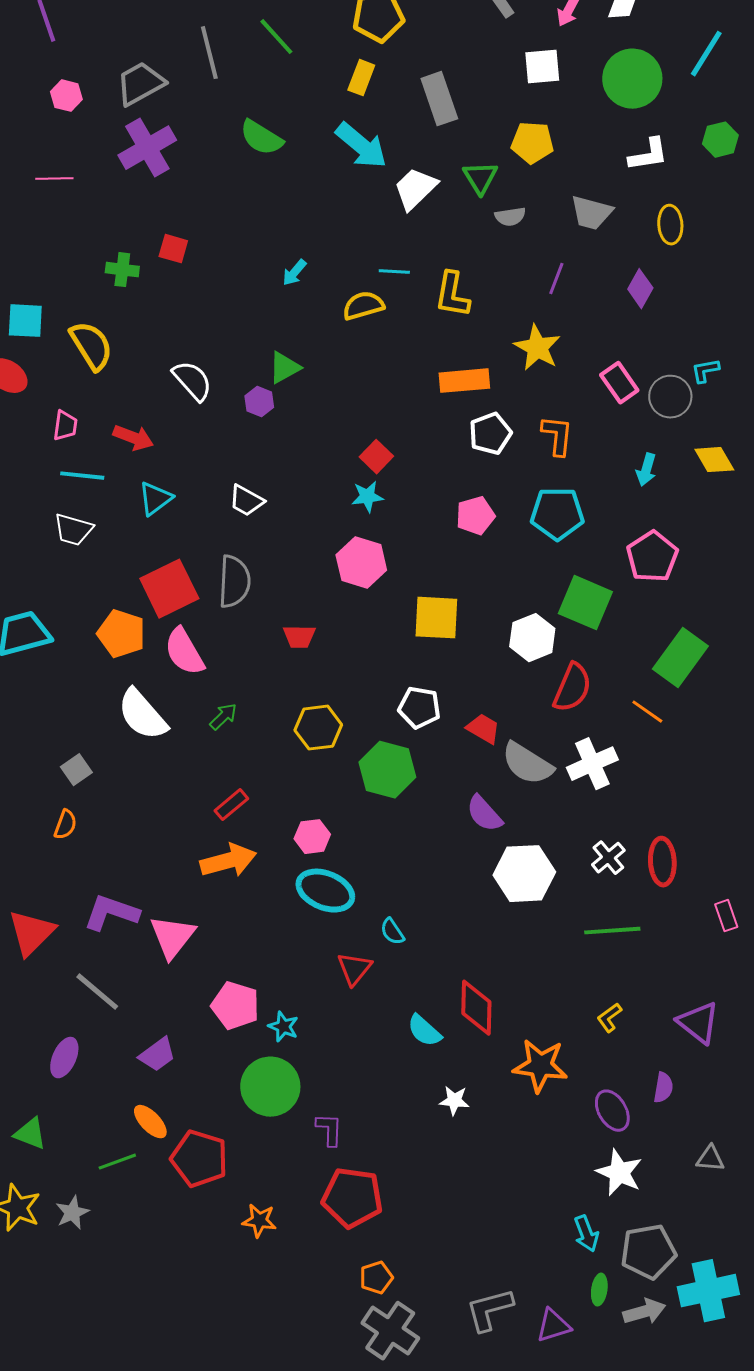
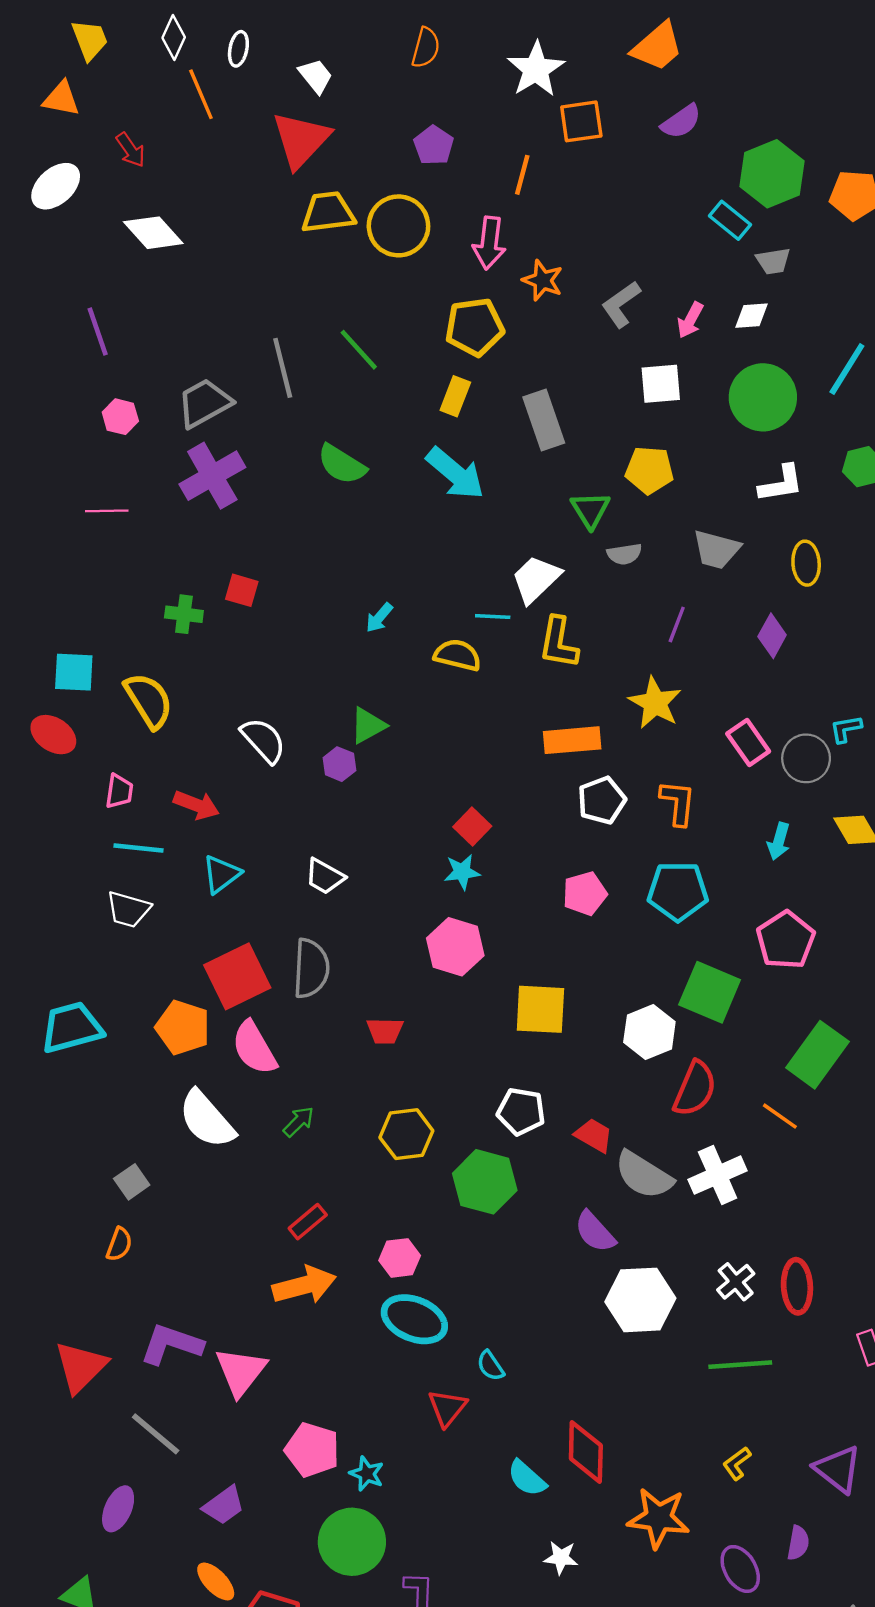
white trapezoid: (415, 189) -> (536, 579), moved
yellow semicircle: (363, 306) -> (458, 655), turned 30

